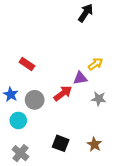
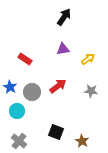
black arrow: (86, 13) -> (64, 17), moved
purple triangle: (80, 78) -> (63, 49), moved
brown star: (94, 144) -> (82, 141), moved

